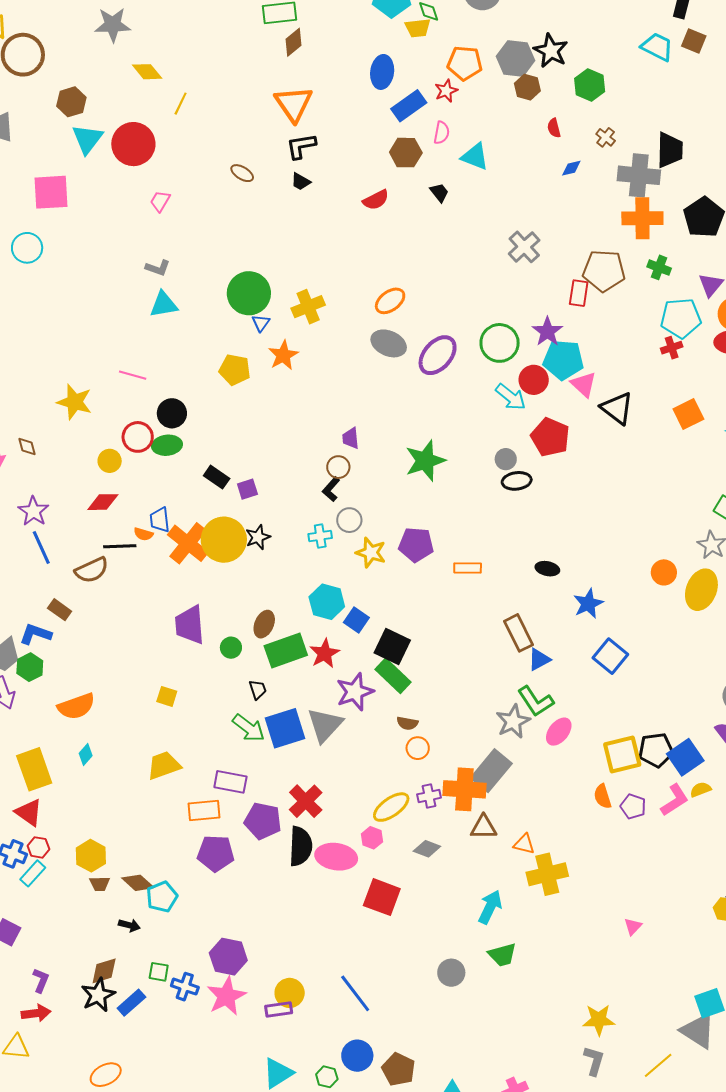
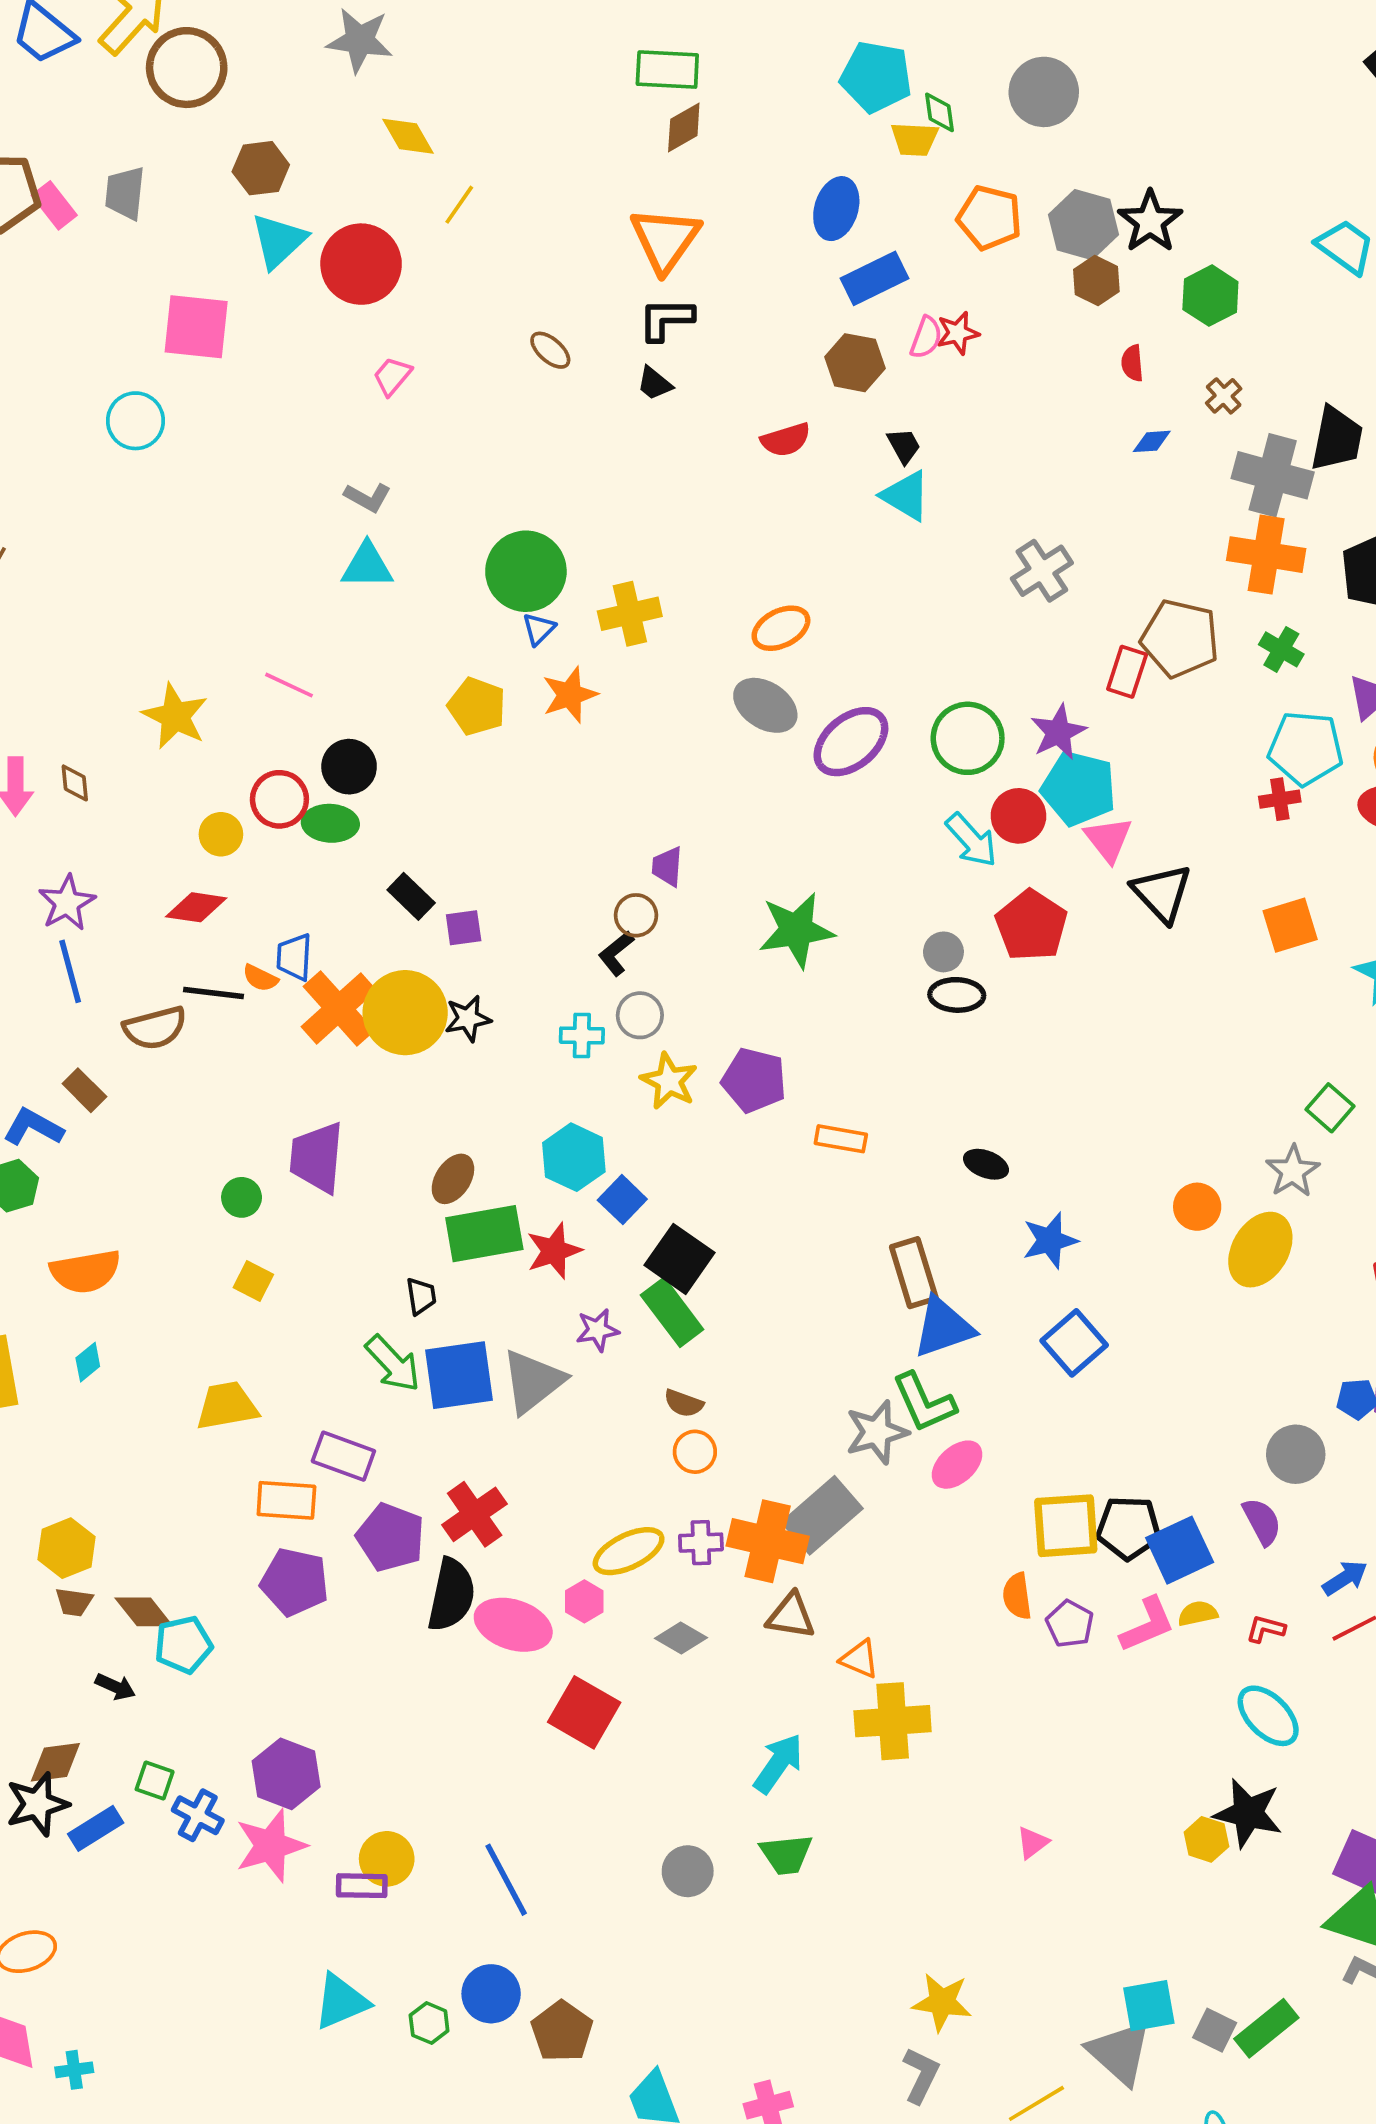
red star: (446, 91) -> (958, 333), moved
cyan triangle: (475, 157) -> (906, 496), moved
green circle: (231, 648) -> (242, 1197), moved
blue triangle: (539, 659) -> (943, 1327), size x1.5
purple star: (355, 692) -> (597, 1330), size x0.6

